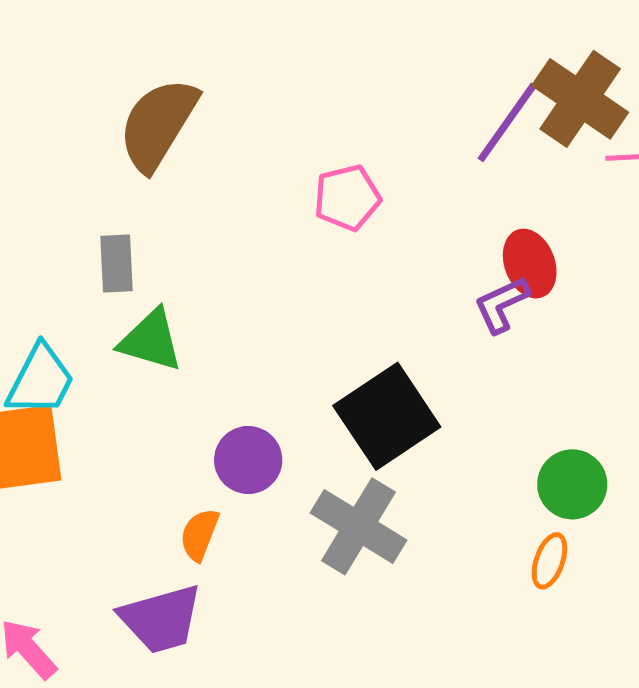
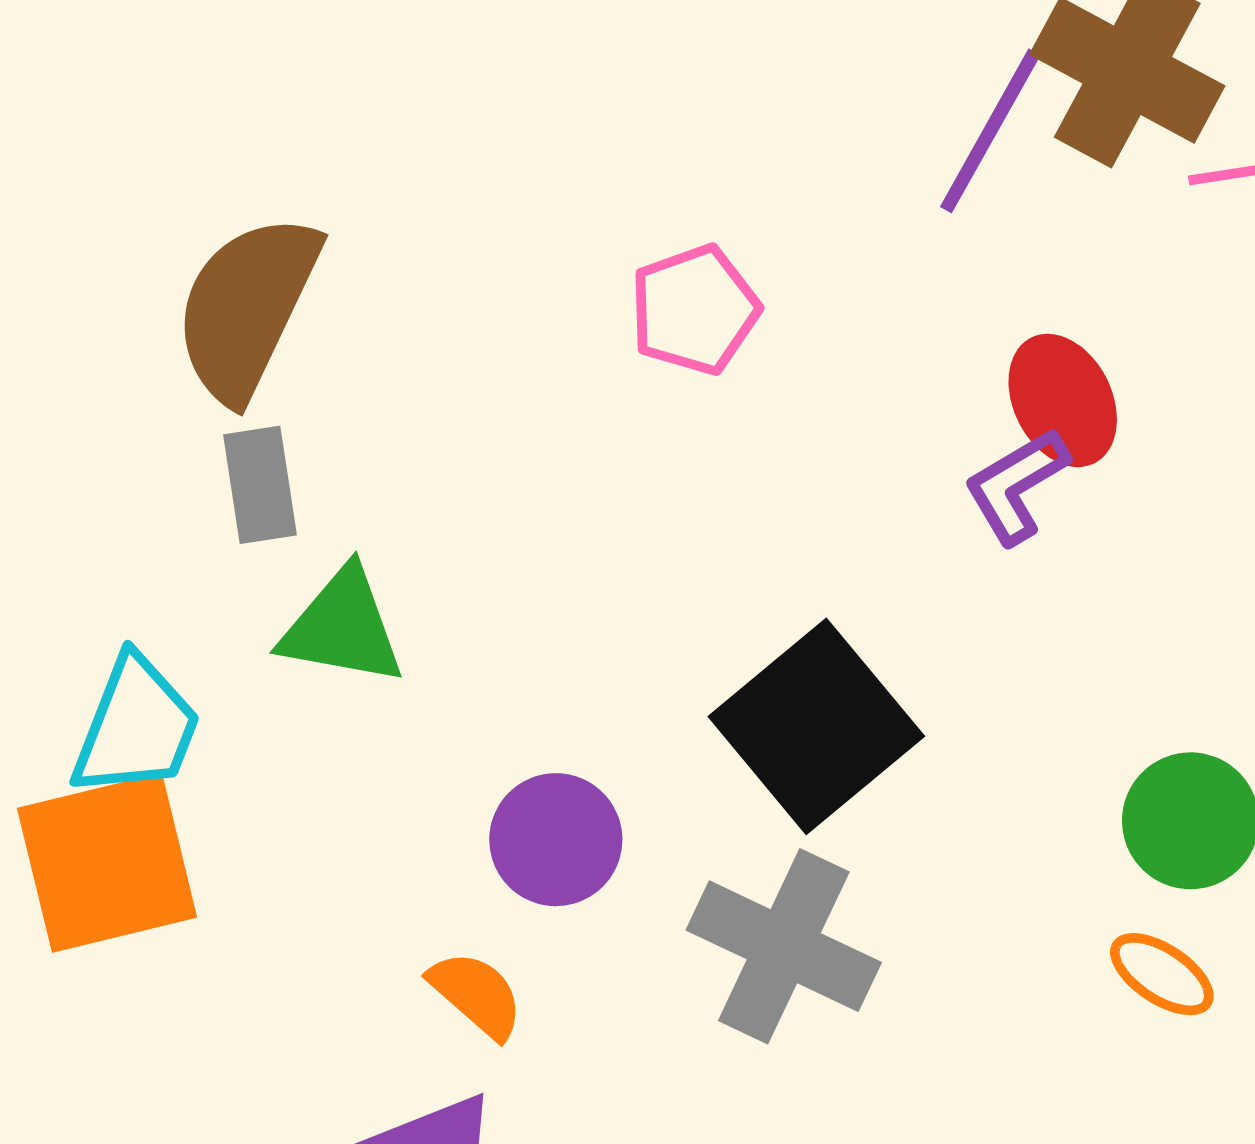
brown semicircle: (158, 124) -> (247, 307), moved
orange semicircle: (199, 535) -> (476, 994), turned 116
orange ellipse: (549, 561) -> (1162, 974), turned -70

